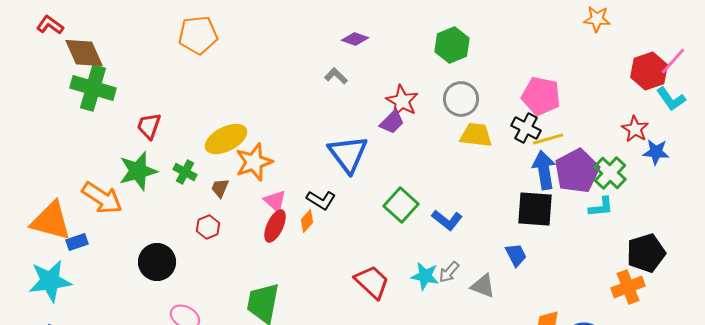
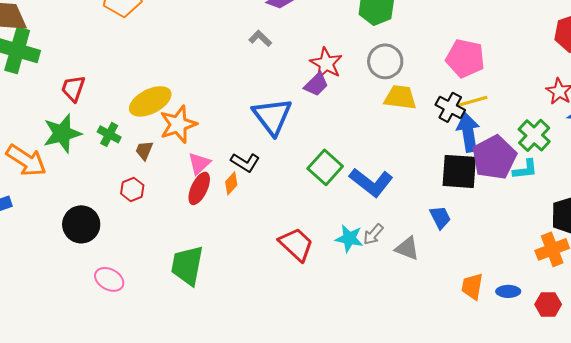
black cross: (526, 128) -> (450, 107), moved
purple pentagon: (577, 171) -> (494, 157), moved
pink triangle: (275, 201) -> (199, 163), turned 35
blue L-shape: (447, 220) -> (371, 182), size x1.4

